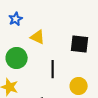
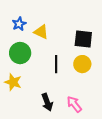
blue star: (16, 19) -> (19, 24), moved
yellow circle: (79, 86) -> (82, 64), moved

